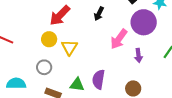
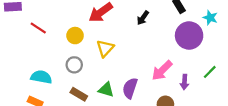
yellow circle: (49, 39) -> (75, 36), moved
pink arrow: (119, 39) -> (162, 71), moved
purple arrow: (138, 55) -> (185, 82), moved

